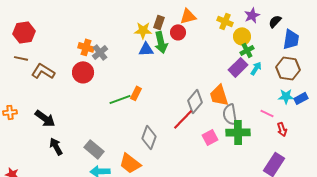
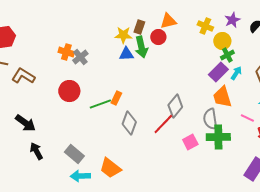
red circle: (83, 72) -> (69, 91), moved
orange trapezoid: (219, 95) -> (222, 97), moved
gray diamond: (149, 137) -> (129, 123), moved

